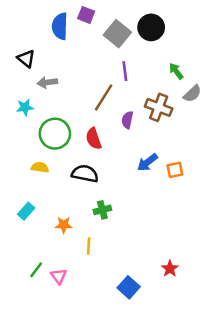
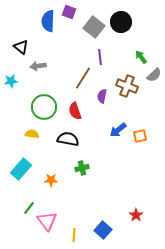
cyan star: (25, 107) -> (11, 81), moved
cyan rectangle: (26, 211) -> (21, 169), size x1.5
yellow line: (89, 246) -> (74, 235), moved
green line: (36, 270) -> (29, 208), moved
pink triangle: (59, 276) -> (47, 221), size x1.5

